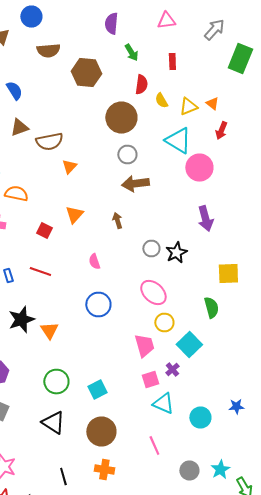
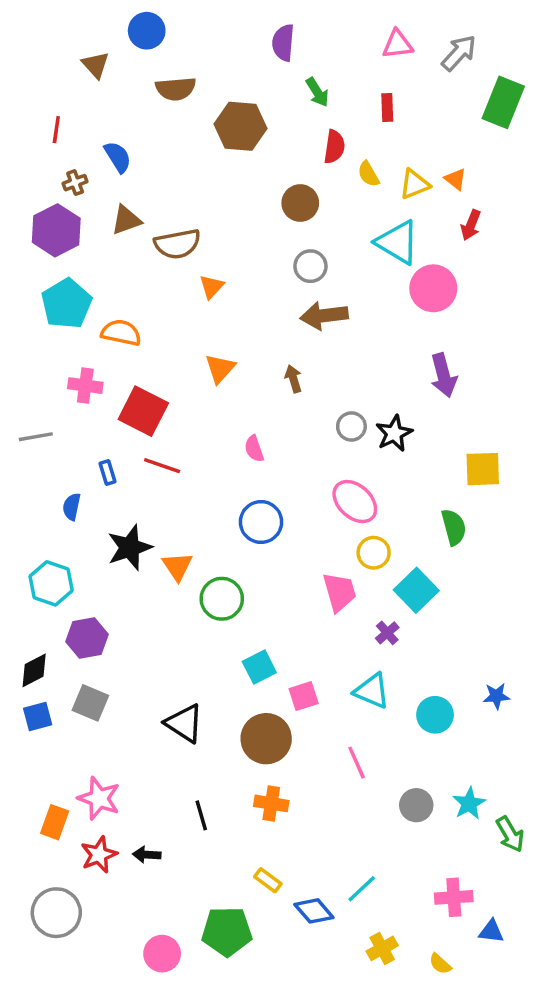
pink triangle: (166, 20) -> (397, 44), moved
brown circle: (121, 118) -> (300, 203), size x0.7
red square: (44, 230) -> (143, 411), moved, size x1.8
pink square: (150, 380) -> (304, 696), moved
green circle: (56, 382) -> (222, 599), moved

